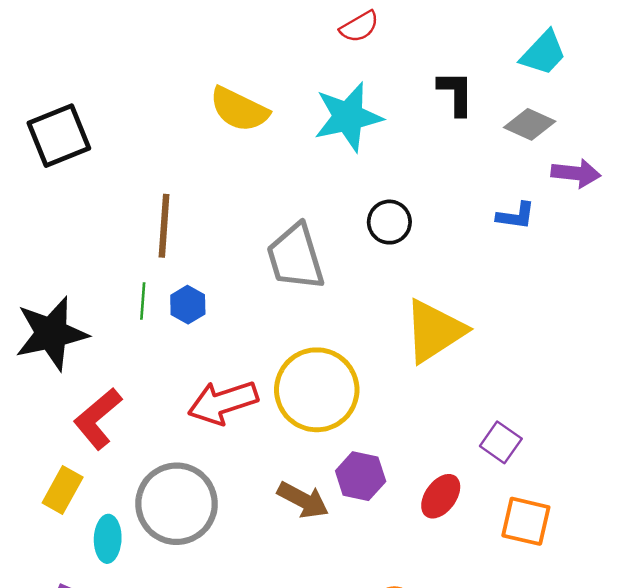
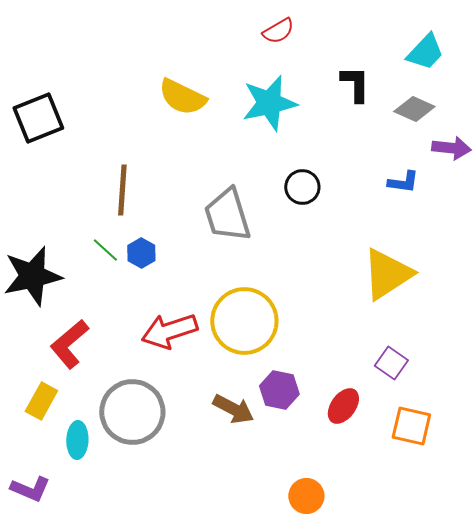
green line: (143, 301) -> (105, 250), turned -52
yellow triangle: (434, 331) -> (387, 274), moved

